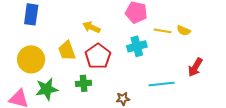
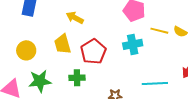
yellow arrow: (91, 27) -> (75, 18), moved
yellow circle: (31, 59) -> (26, 50), size x0.7

